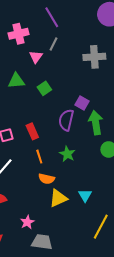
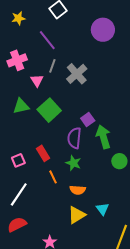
gray cross: (94, 57) -> (77, 74), moved, turned -30
green square: (44, 88) -> (49, 110), size x1.6
purple square: (82, 103) -> (88, 119), turned 32
green star: (67, 154) -> (73, 163), moved
orange semicircle: (47, 179) -> (78, 190), moved

